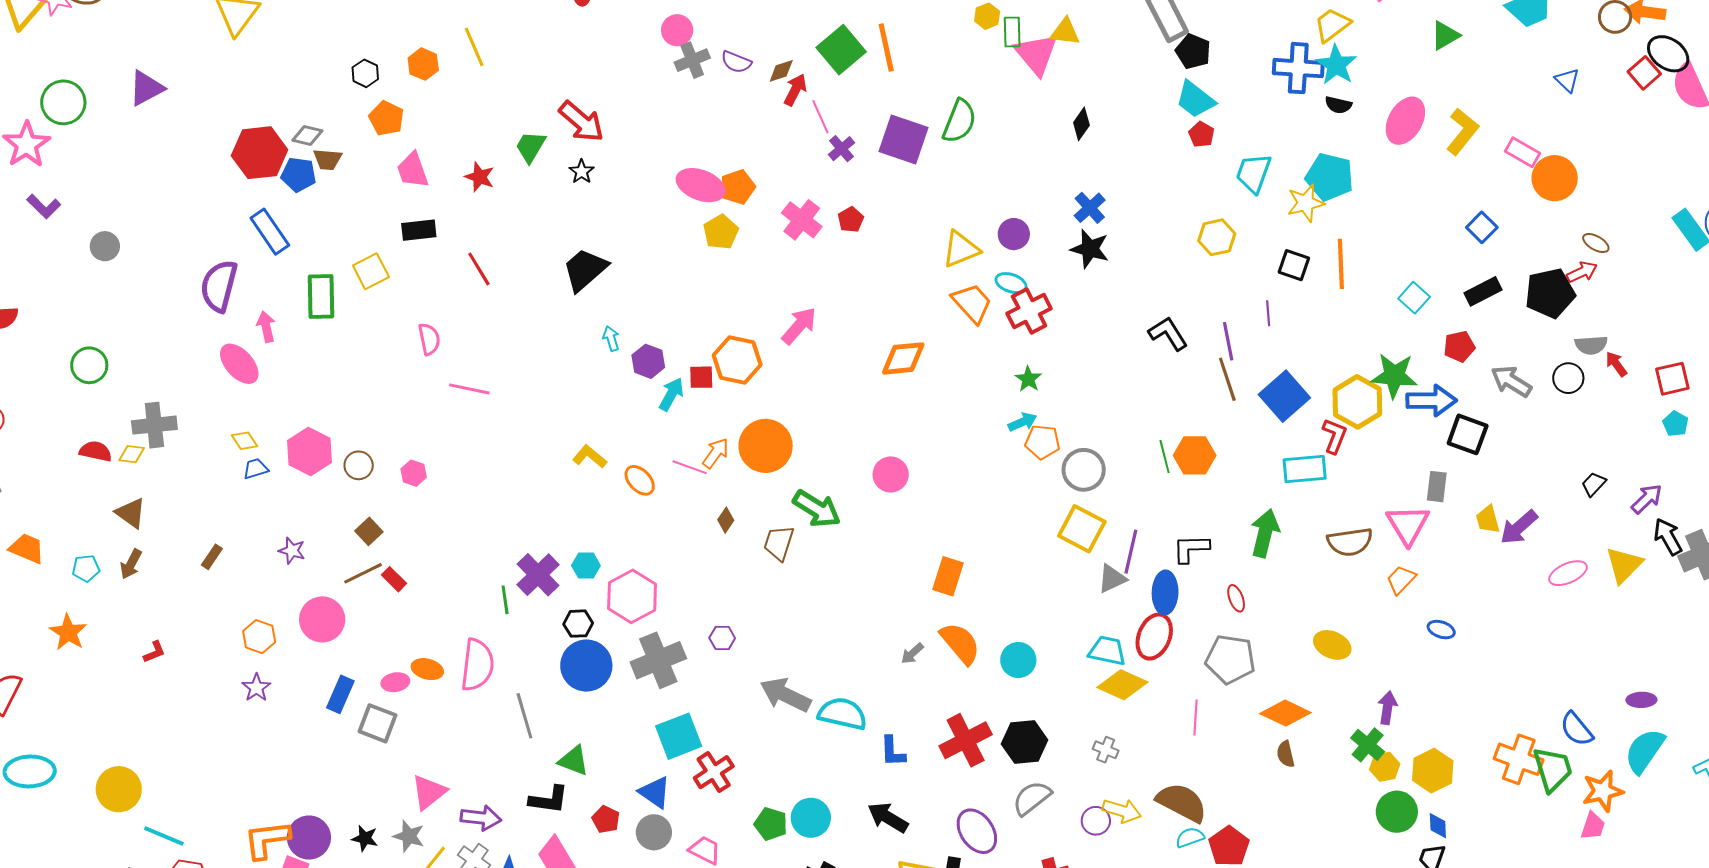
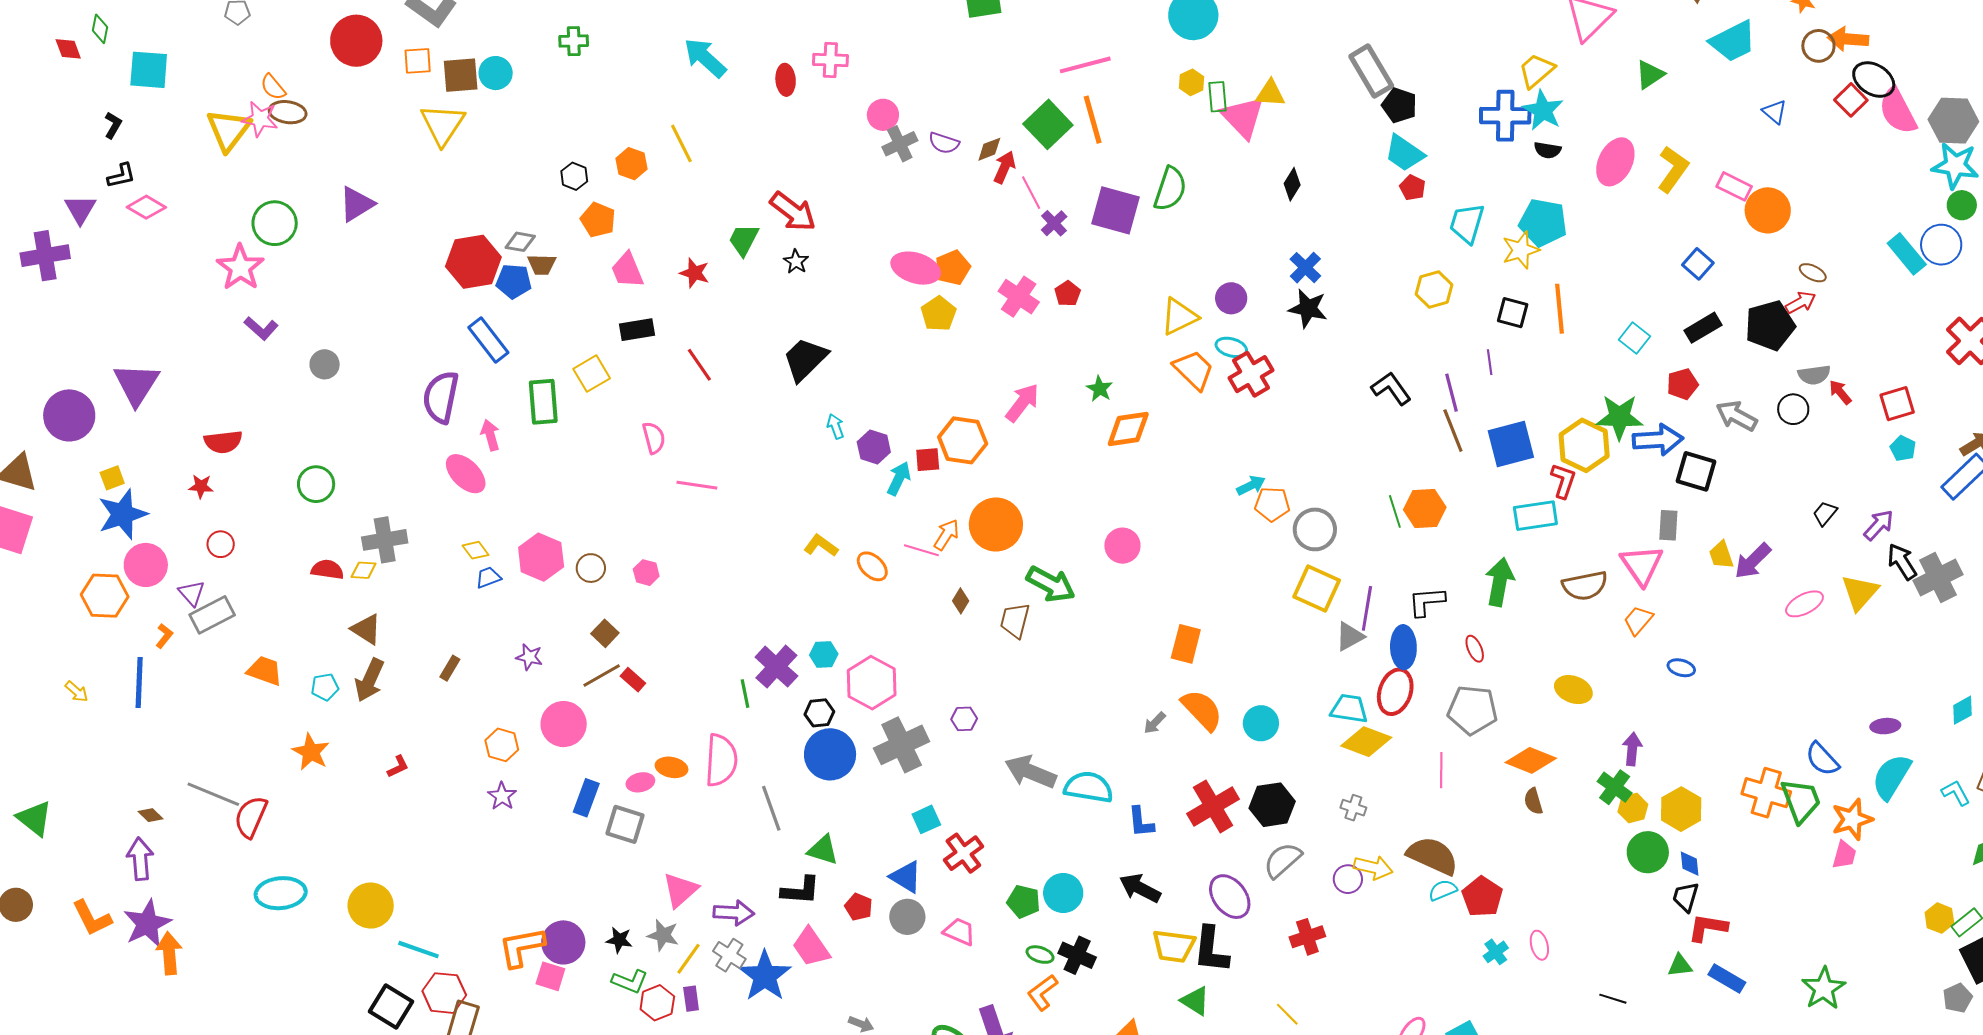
green star: (1028, 379) -> (1100, 389), moved
blue square: (1284, 396) -> (1511, 444), turned 30
brown arrow: (131, 564) -> (369, 680), size x1.4
cyan square: (679, 736) -> (926, 819), size x0.6

